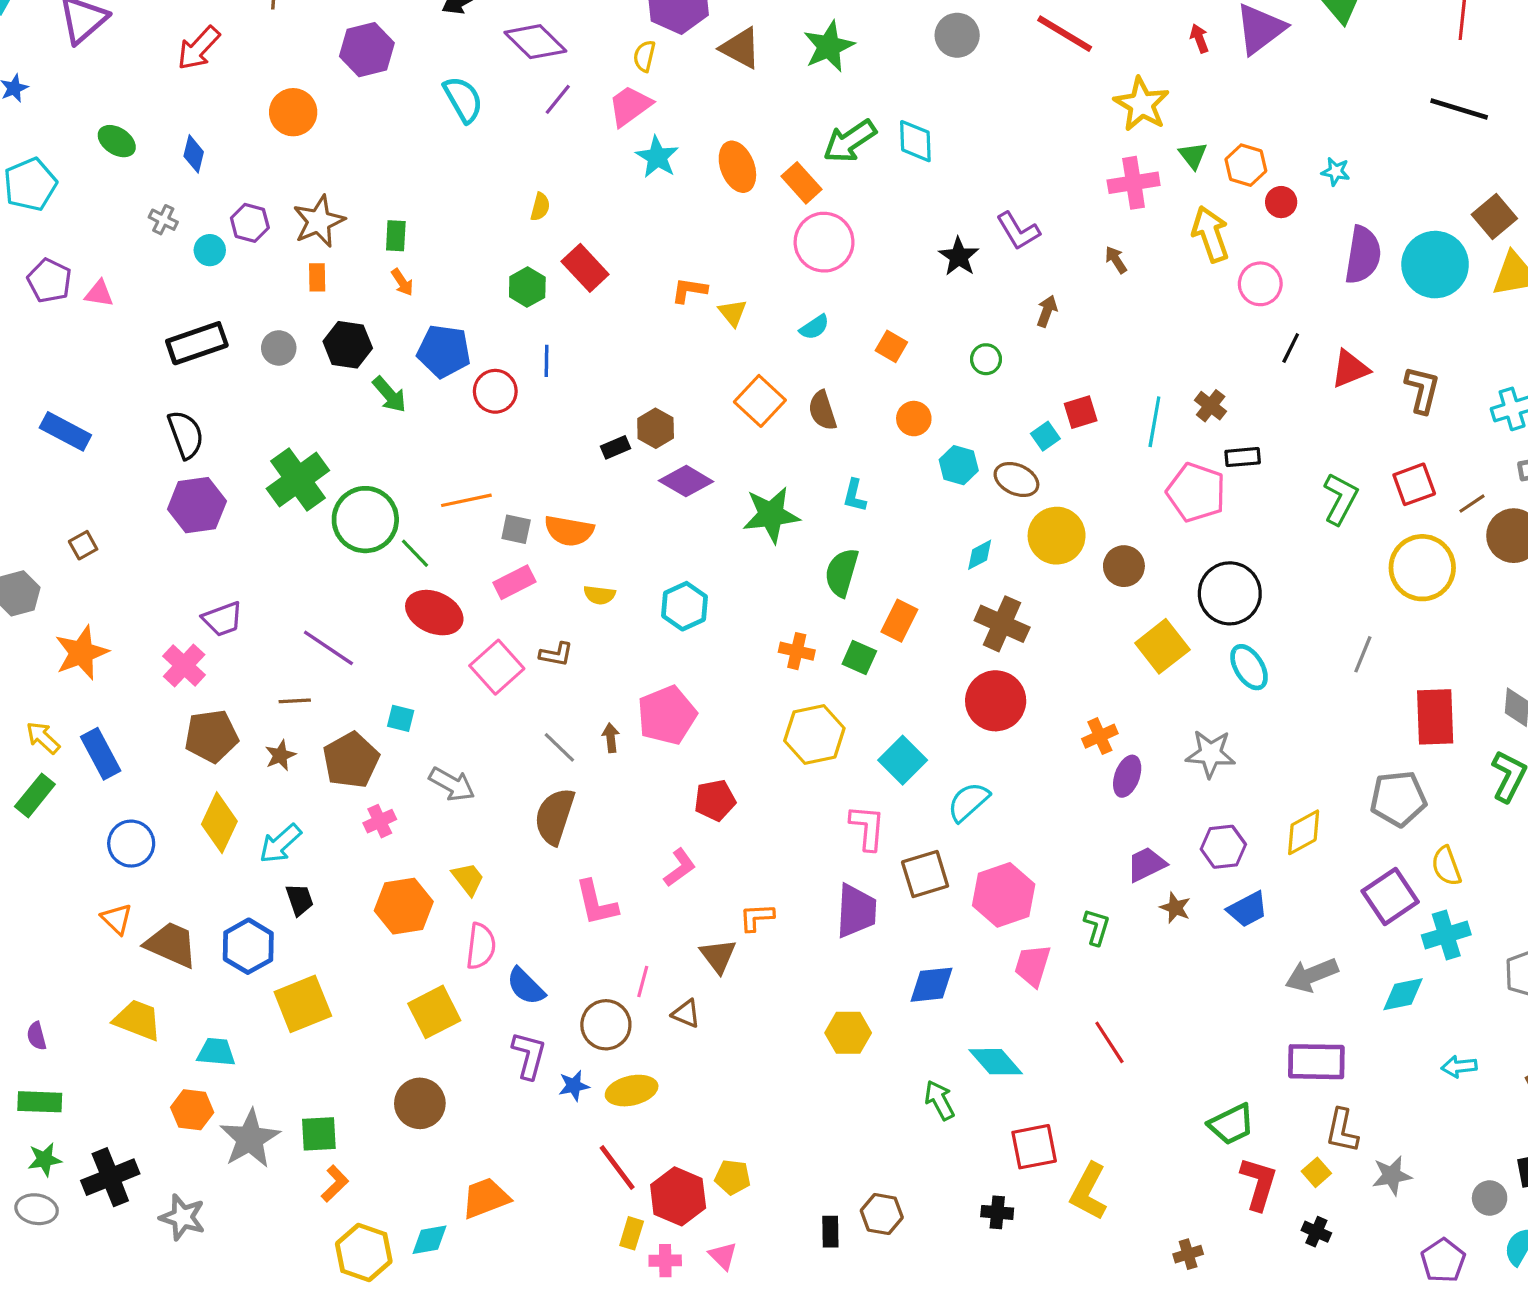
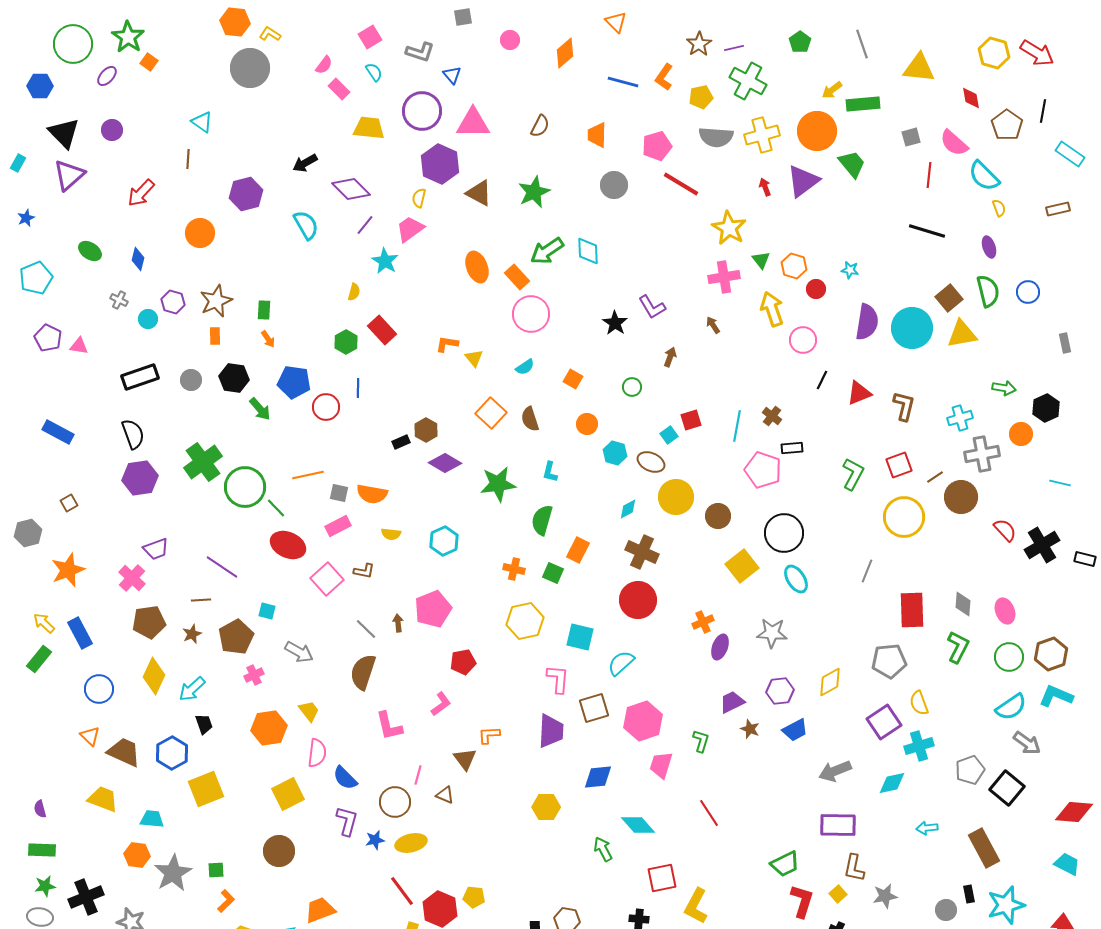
cyan star: (657, 157) -> (385, 261), moved
cyan square: (903, 760) -> (580, 637), turned -32
green square: (319, 1134) -> (216, 870), size x0.7

